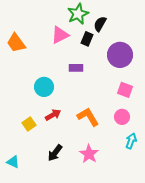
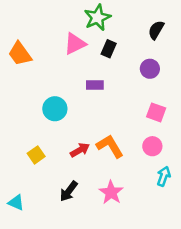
black semicircle: (100, 24) -> (156, 30), moved
purple circle: (120, 55) -> (150, 69), size x0.6
red arrow: (53, 115) -> (80, 150), moved

